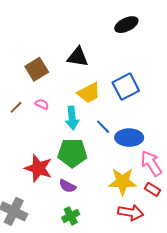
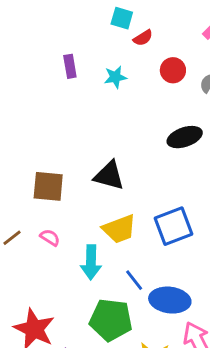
brown square: (37, 69) -> (48, 186), turned 30
green pentagon: (72, 153) -> (111, 320), moved

